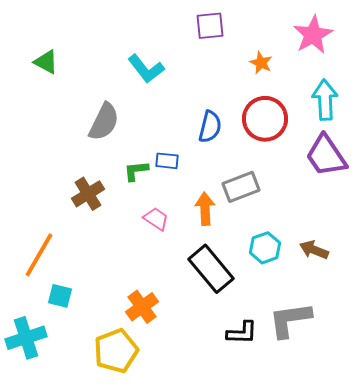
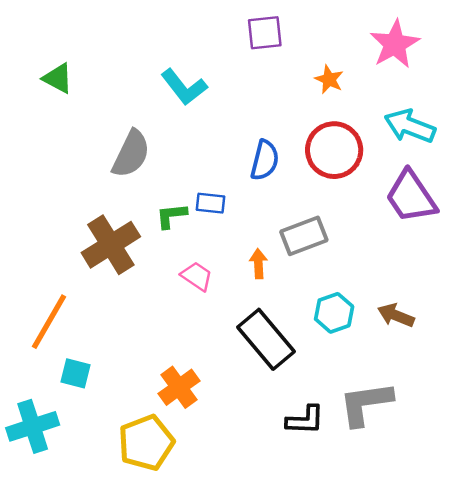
cyan arrow: (325, 100) -> (410, 126), turned -66
brown cross: (88, 194) -> (111, 245), size x1.4
orange arrow: (205, 209) -> (258, 264), size x0.7

